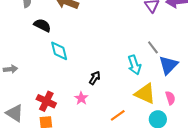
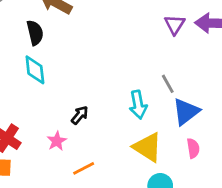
black semicircle: (42, 25) -> (35, 33), moved, turned 42
pink semicircle: (170, 98) -> (193, 148), moved
orange line: (118, 115) -> (84, 168), moved

